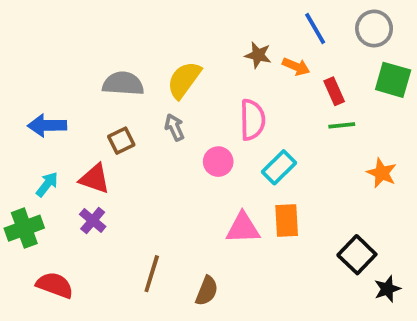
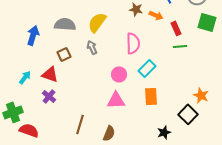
blue arrow: (47, 125) -> (33, 35), moved, turned 108
pink circle: (218, 162) -> (119, 74), moved
orange star: (382, 173) -> (201, 95), moved
green cross: (24, 228) -> (13, 112), moved
pink triangle: (243, 228) -> (116, 100), moved
black star: (387, 289) -> (164, 132), moved

